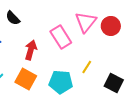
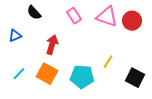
pink triangle: (86, 22) -> (107, 17), turned -50
pink rectangle: (61, 37) -> (74, 16), moved, size x0.7

